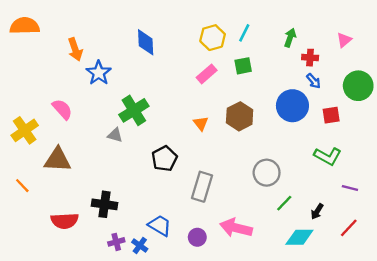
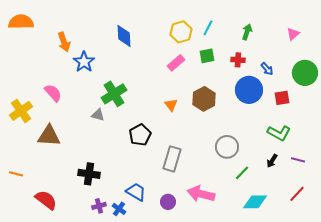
red cross: (310, 58) -> (238, 60), moved
orange line: (22, 186) -> (16, 174), moved, turned -32
black arrow: (317, 211) -> (272, 161), moved
red semicircle: (65, 221) -> (46, 200), moved, turned -140

